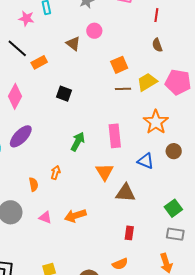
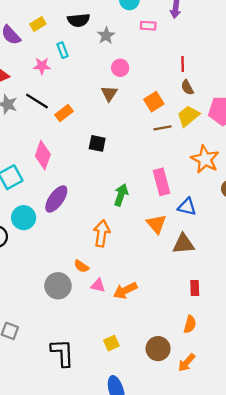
red line: (156, 15) -> (183, 64), moved
brown triangle: (73, 44) -> (109, 94), moved, turned 35
brown semicircle: (157, 45) -> (187, 87), moved
blue triangle: (146, 161) -> (187, 207), moved
orange arrow: (56, 173) -> (102, 233), size x1.6
orange semicircle: (34, 184) -> (81, 266), moved, turned 144
orange arrow: (75, 216) -> (125, 291), moved
orange semicircle: (120, 264) -> (190, 324), turned -42

